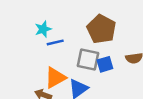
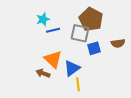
gray square: (88, 59) -> (80, 33), moved
orange triangle: (55, 78) -> (53, 59), turned -48

